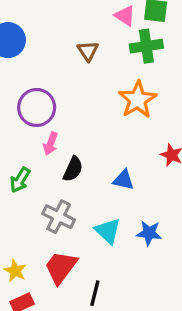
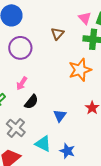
purple circle: (37, 107) -> (20, 48), moved
blue triangle: (123, 180) -> (60, 116), turned 40
cyan triangle: (108, 231) -> (43, 144), turned -30

